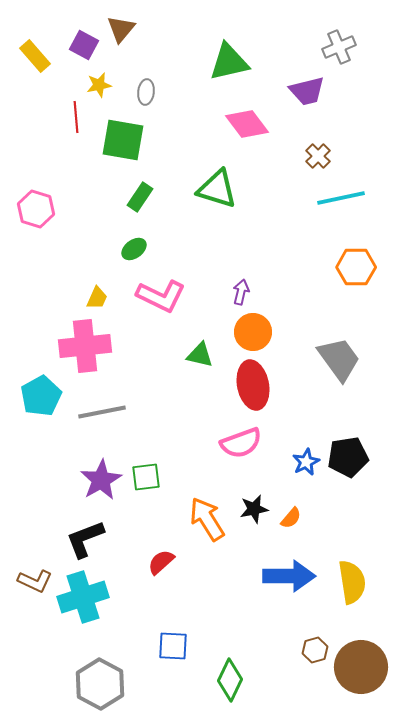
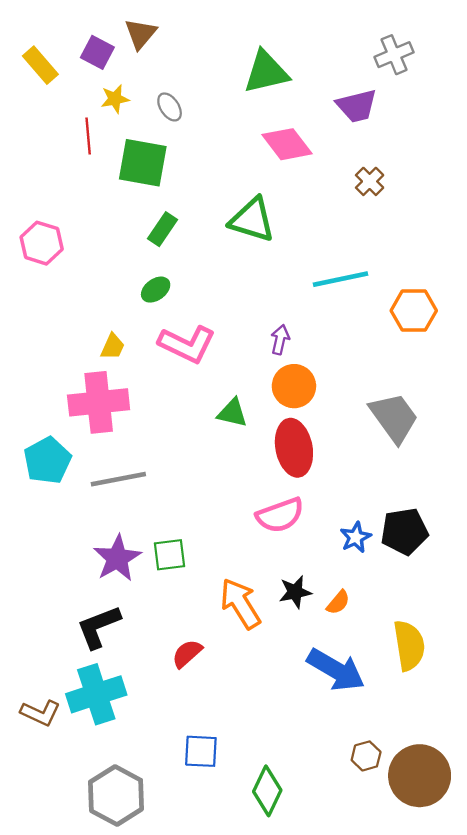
gray ellipse: (146, 92) -> (170, 107), turned -40
cyan line: (341, 198) -> (340, 279), moved
blue arrow: (289, 576) -> (336, 670), turned 30
brown L-shape: (35, 581) -> (40, 713), moved
yellow semicircle: (352, 582) -> (409, 645), moved

